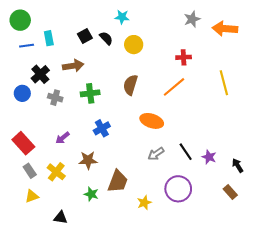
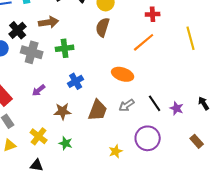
brown semicircle: (130, 85) -> (103, 27), moved
gray cross: (55, 98) -> (32, 52), size x1.5
black arrow: (238, 165) -> (204, 103), moved
yellow cross: (56, 172) -> (39, 136), moved
brown trapezoid: (118, 181) -> (98, 110), moved

